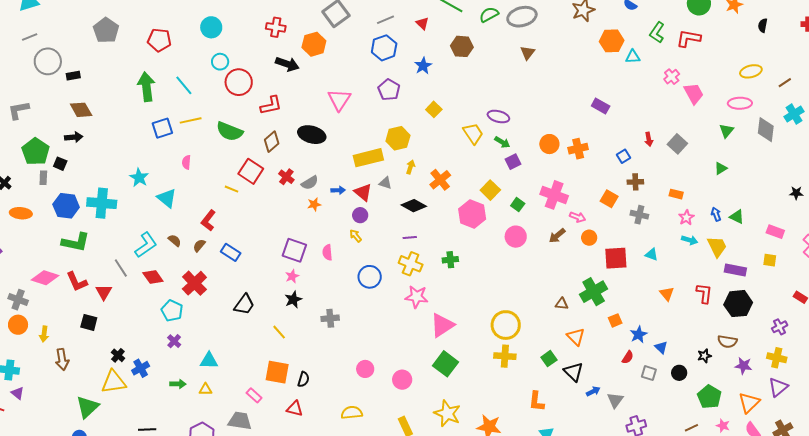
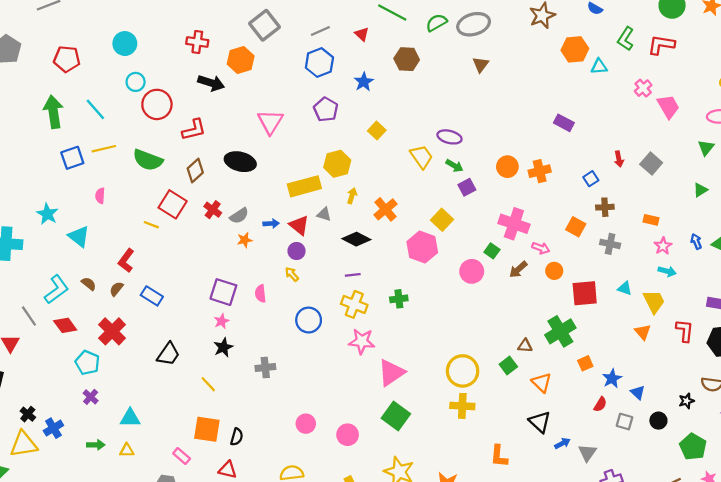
green square: (518, 205) -> (492, 251), moved
yellow trapezoid: (717, 247) -> (654, 301), moved
green square: (549, 359) -> (508, 366), moved

